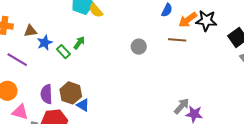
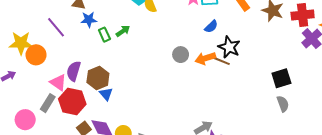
blue semicircle: (167, 10) -> (211, 26), moved
orange arrow: (188, 20) -> (205, 58), moved
black star: (206, 21) -> (229, 47), moved
pink triangle: (20, 112) -> (58, 82), moved

